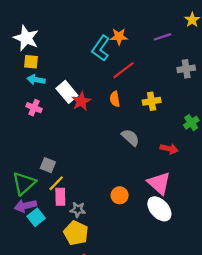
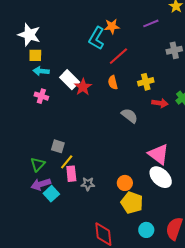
red arrow: (169, 149) -> (160, 103), moved
green triangle: (24, 183) -> (38, 164), size x0.7
orange circle: (120, 195) -> (125, 183), moved
yellow pentagon: (76, 233) -> (132, 203), moved

